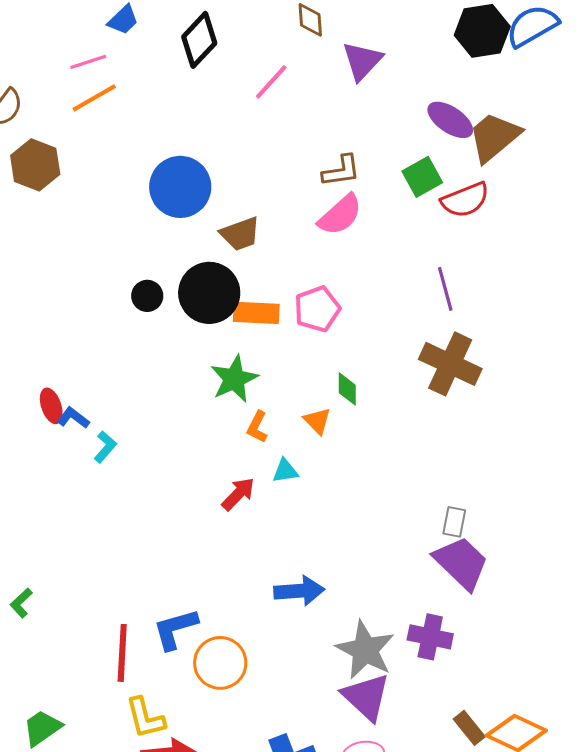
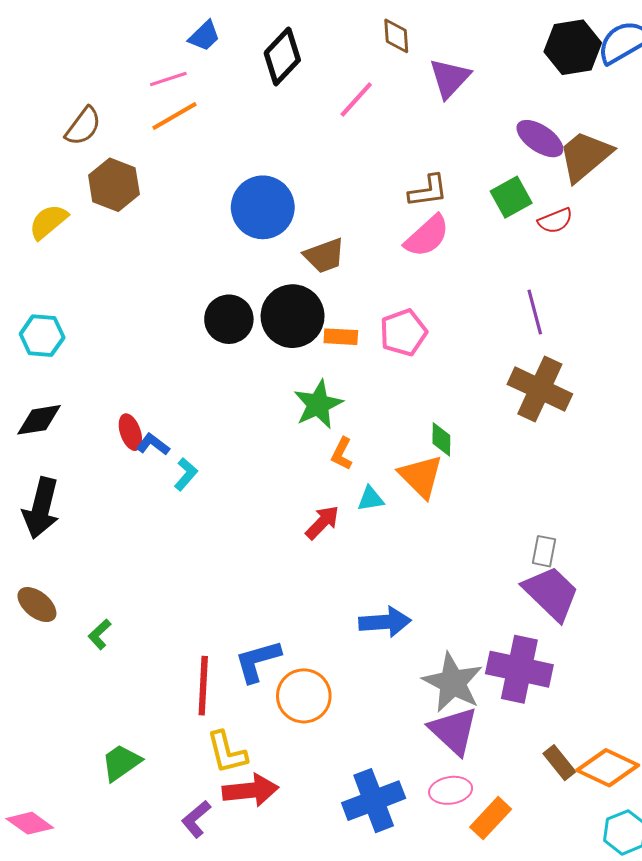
red semicircle: (465, 200) -> (555, 221), size x0.7
black circle: (147, 296) -> (229, 319), size x1.5
orange rectangle: (256, 313) -> (341, 337), size x0.7
green diamond: (347, 389) -> (441, 439), moved
orange triangle: (317, 421) -> (421, 476), moved, size x1.6
purple cross: (430, 637) -> (519, 669), size x1.4

